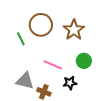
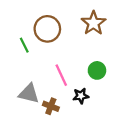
brown star: (74, 30) -> (94, 23), moved
pink line: (53, 65) -> (61, 75), turned 42

